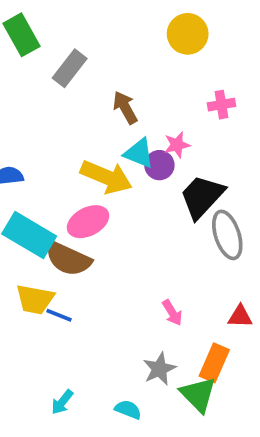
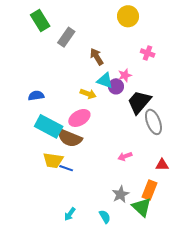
pink cross: (221, 105) -> (148, 53), turned 32
yellow arrow: (106, 177) -> (88, 94), size x0.6
pink arrow: (172, 313) -> (125, 156), moved, turned 104
cyan semicircle: (128, 410) -> (105, 217), turned 40

